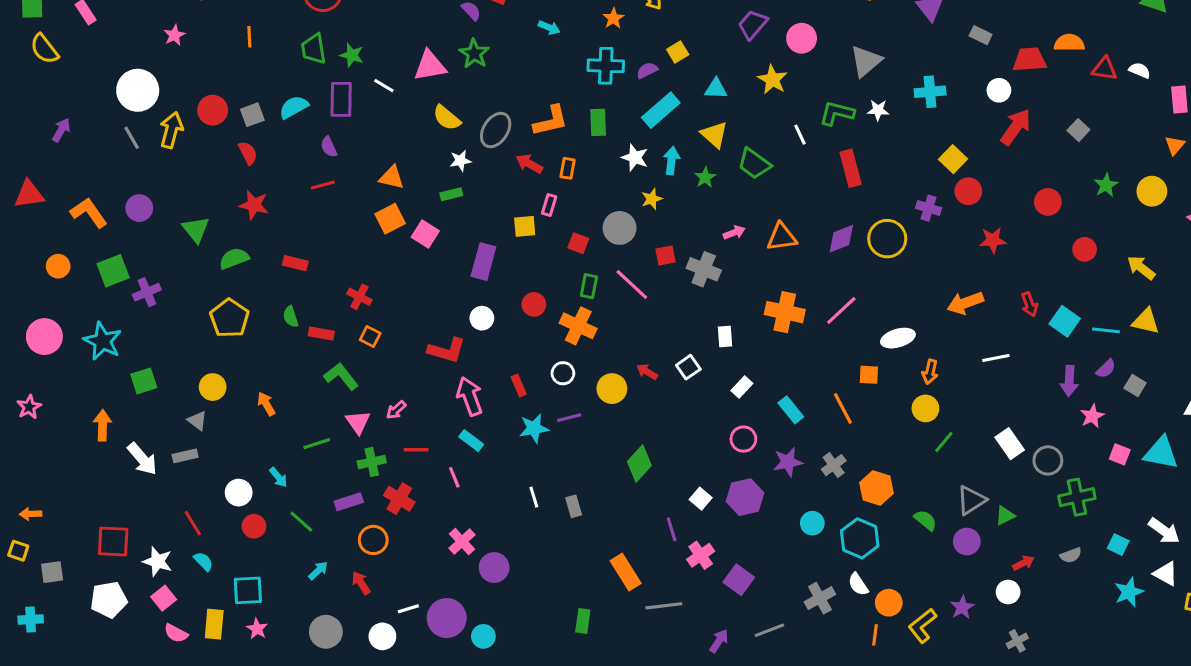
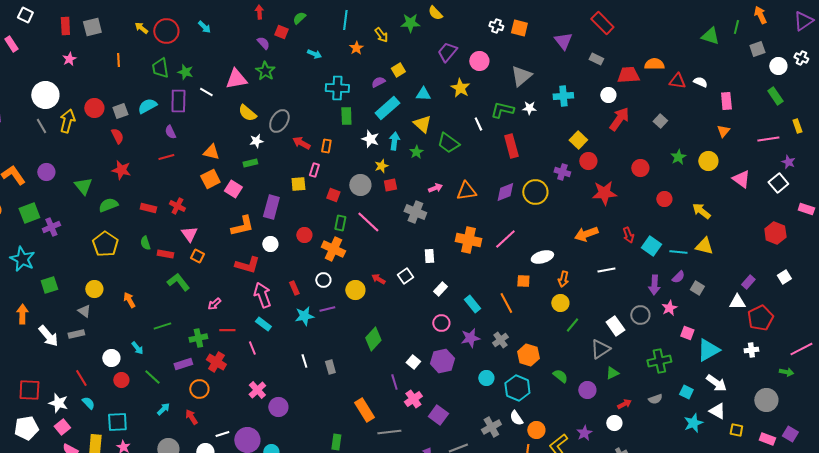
cyan cross: (606, 66) -> (337, 88), moved
orange L-shape: (551, 121) -> (242, 226), moved
red star: (993, 240) -> (604, 193), size x1.4
red square: (665, 255) -> (390, 185), moved
red cross: (359, 297) -> (177, 206), moved
pink triangle: (358, 422) -> (189, 234), moved
cyan triangle: (1161, 453) -> (708, 350), moved, turned -40
gray circle: (1048, 460) -> (640, 315), moved
gray triangle: (971, 500) -> (600, 349), moved

